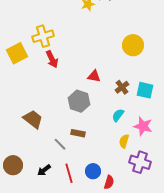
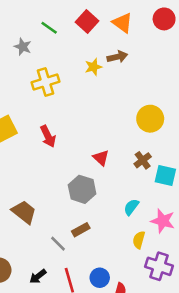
yellow cross: (43, 36) -> (45, 82), moved
red triangle: (94, 76) -> (101, 158), turned 32
brown cross: (122, 87) -> (143, 160), moved
brown rectangle: (78, 133) -> (81, 230), turned -40

